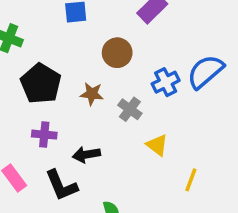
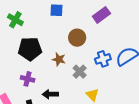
black pentagon: (41, 84) -> (30, 49), turned 30

